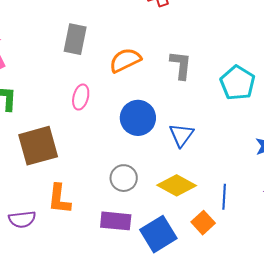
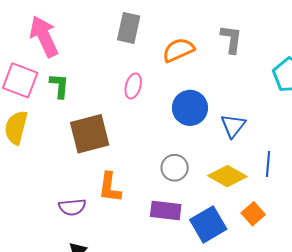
gray L-shape: (181, 65) -> (231, 39), moved
blue line: (224, 197) -> (268, 164), moved

